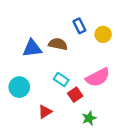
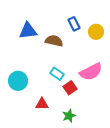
blue triangle: (32, 48) -> (28, 31), moved
red triangle: (45, 112) -> (42, 104), turned 32
green star: (89, 118) -> (69, 116), moved

